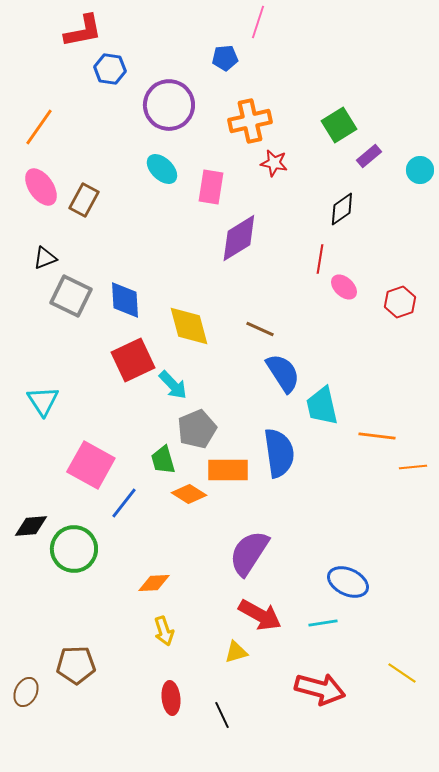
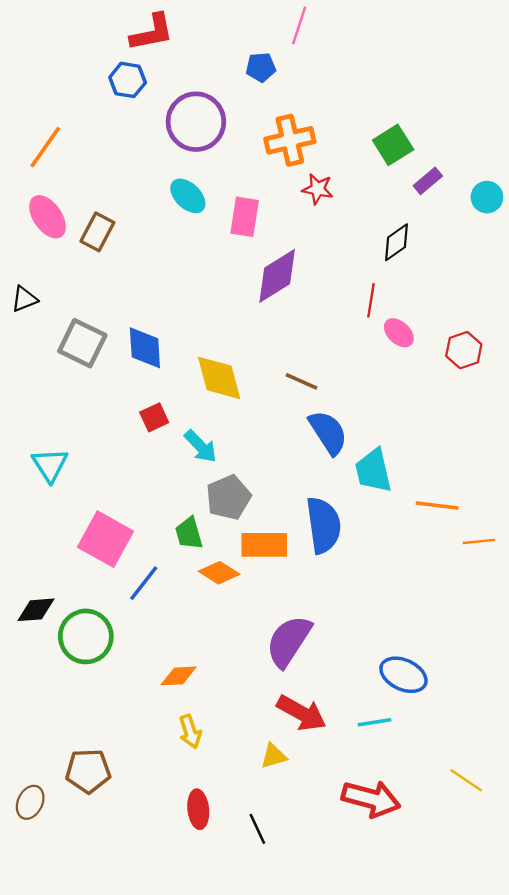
red L-shape: (83, 31) -> (152, 32), moved
black triangle: (45, 258) -> (24, 299), moved
red square: (133, 360) -> (154, 417), size x0.6

